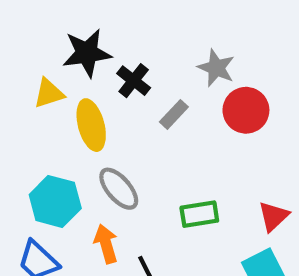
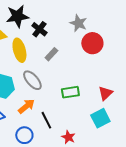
gray rectangle: (174, 114) -> (51, 54), moved
orange arrow: (106, 244) -> (26, 106), turned 66

